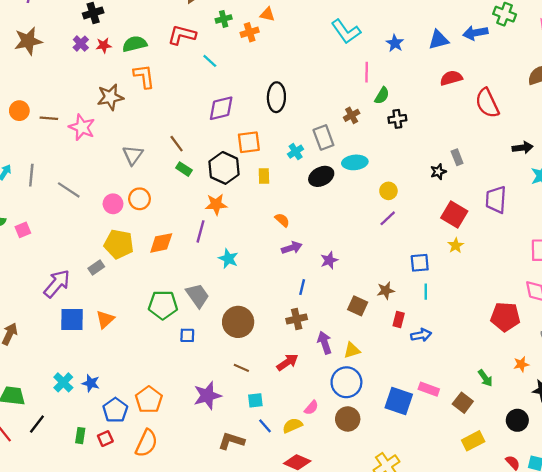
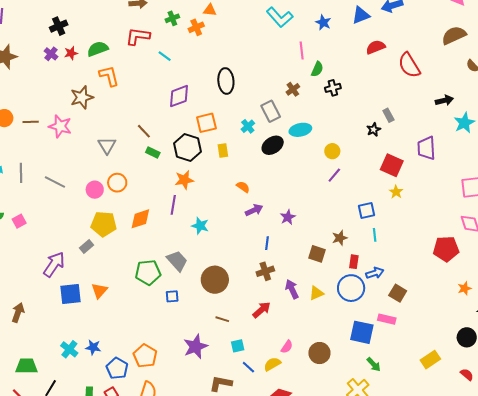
green arrow: (485, 378) -> (374, 364), moved
blue circle: (346, 382) -> (351, 288), moved
brown square: (463, 403) -> (398, 293), moved

